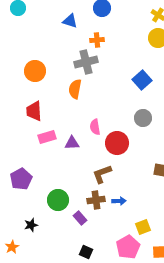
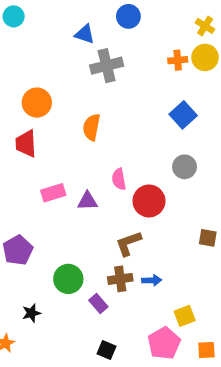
orange cross: (97, 40) -> (178, 60), moved
gray cross: (86, 62) -> (107, 66), moved
red trapezoid: (34, 111) -> (26, 144), moved

